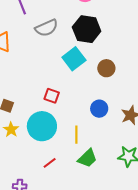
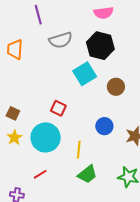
red line: (50, 163) -> (40, 174), moved

